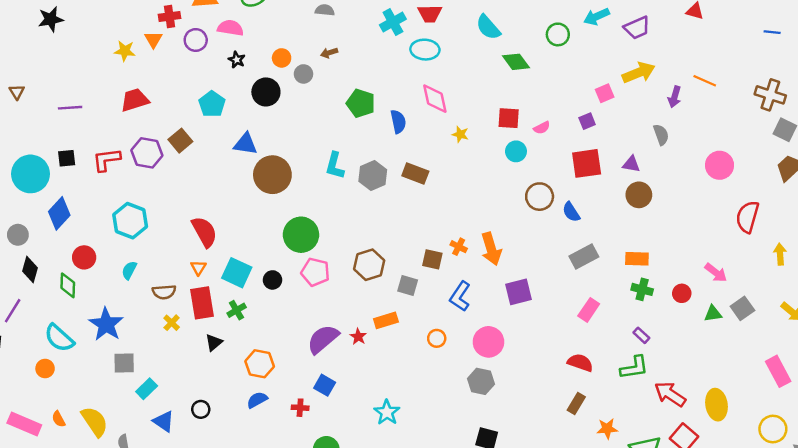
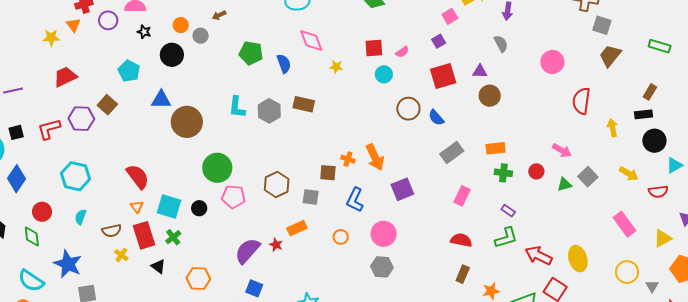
black triangle: (214, 343) -> (158, 266), turned -35

